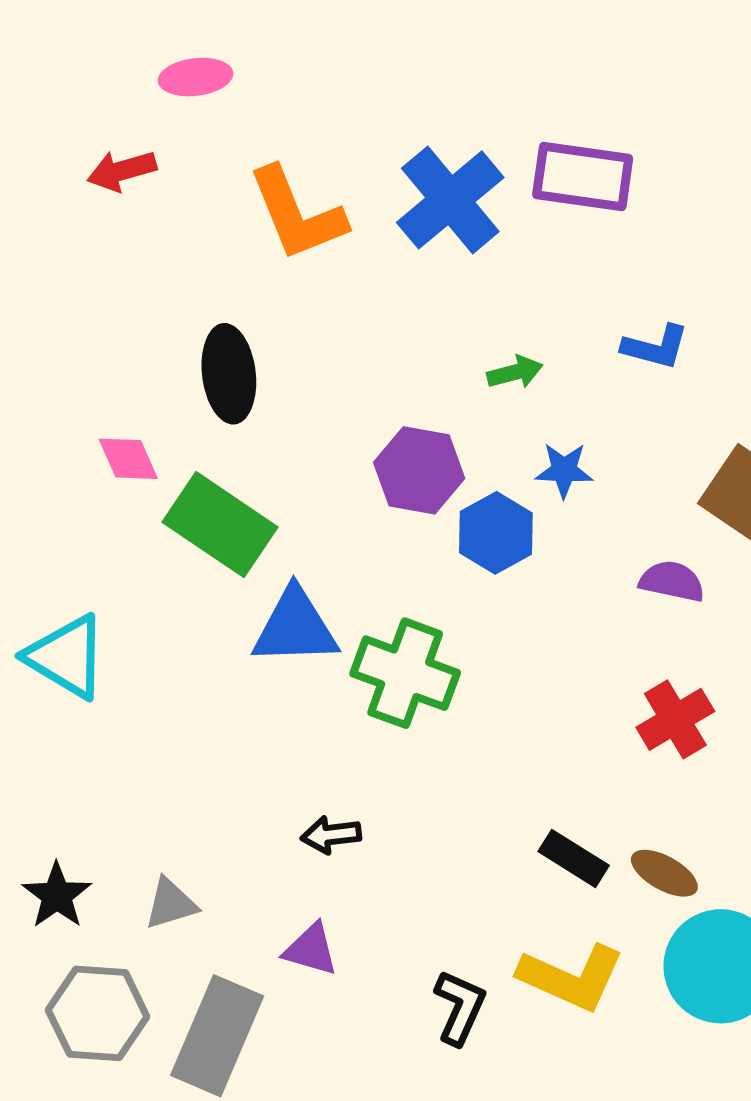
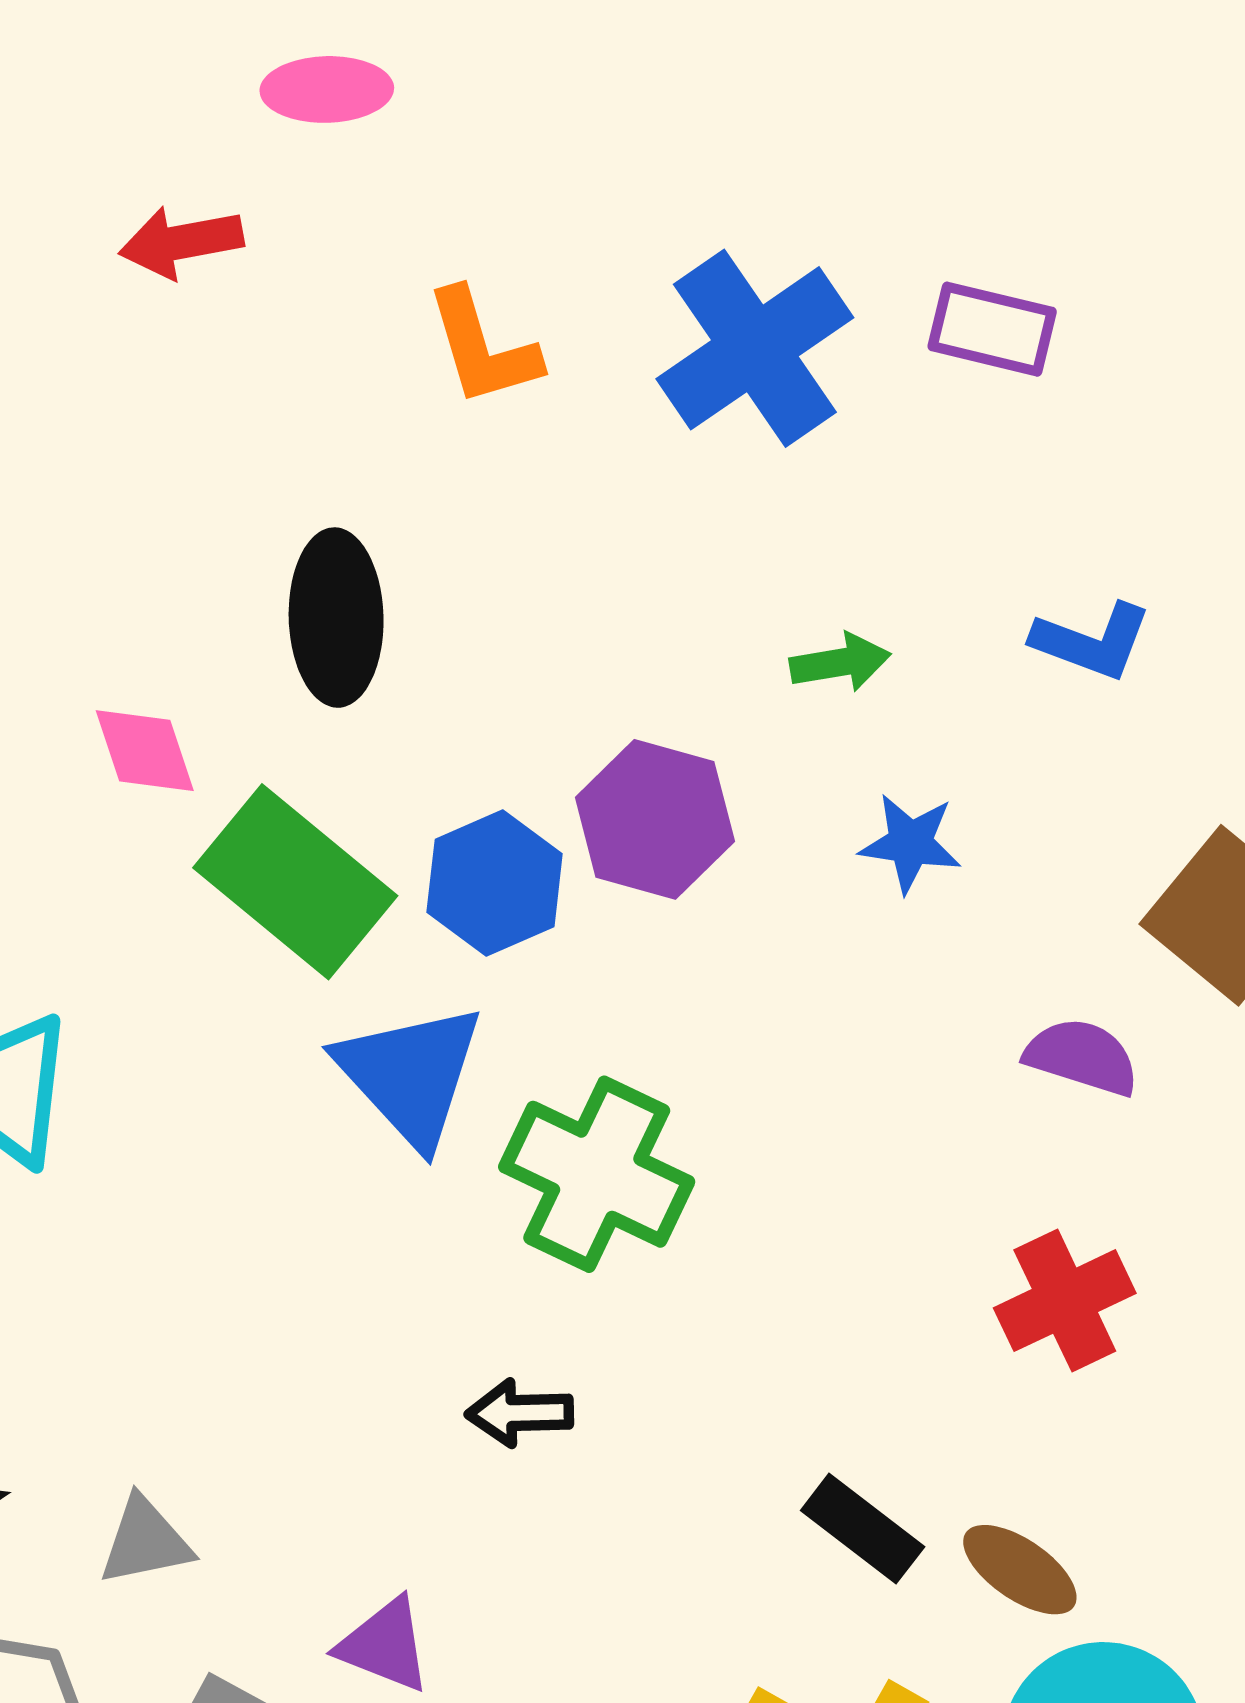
purple rectangle: (583, 176) -> (992, 329), size x0.7
orange L-shape: (297, 214) -> (483, 348), size x0.7
blue hexagon: (496, 533) -> (495, 883), moved
blue triangle: (295, 627) -> (410, 1075), turned 44
black arrow: (331, 835) -> (520, 1413), moved

